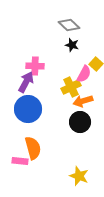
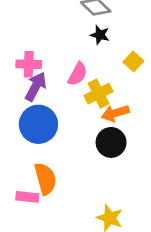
pink cross: (35, 66) -> (29, 64), moved
pink semicircle: (84, 74) -> (78, 74), moved

